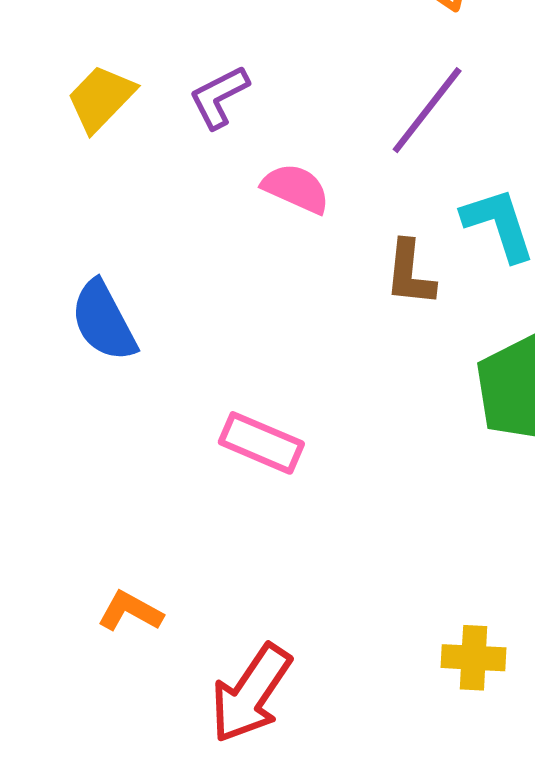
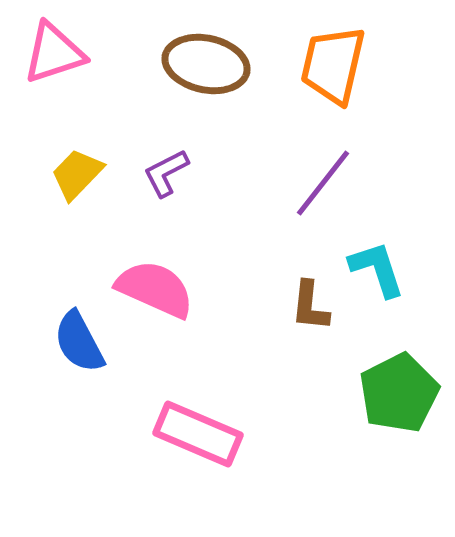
pink semicircle: (296, 188) -> (155, 289), moved, size x1.5
pink rectangle: (261, 443) -> (198, 434), size x1.4

